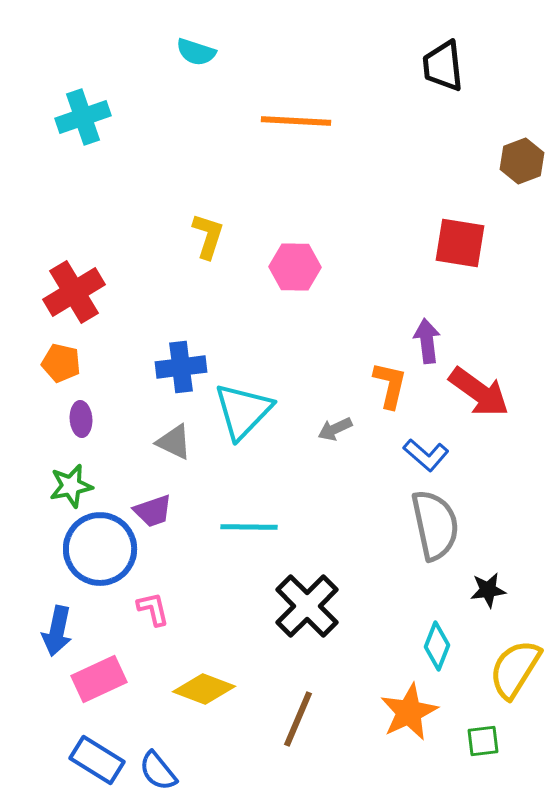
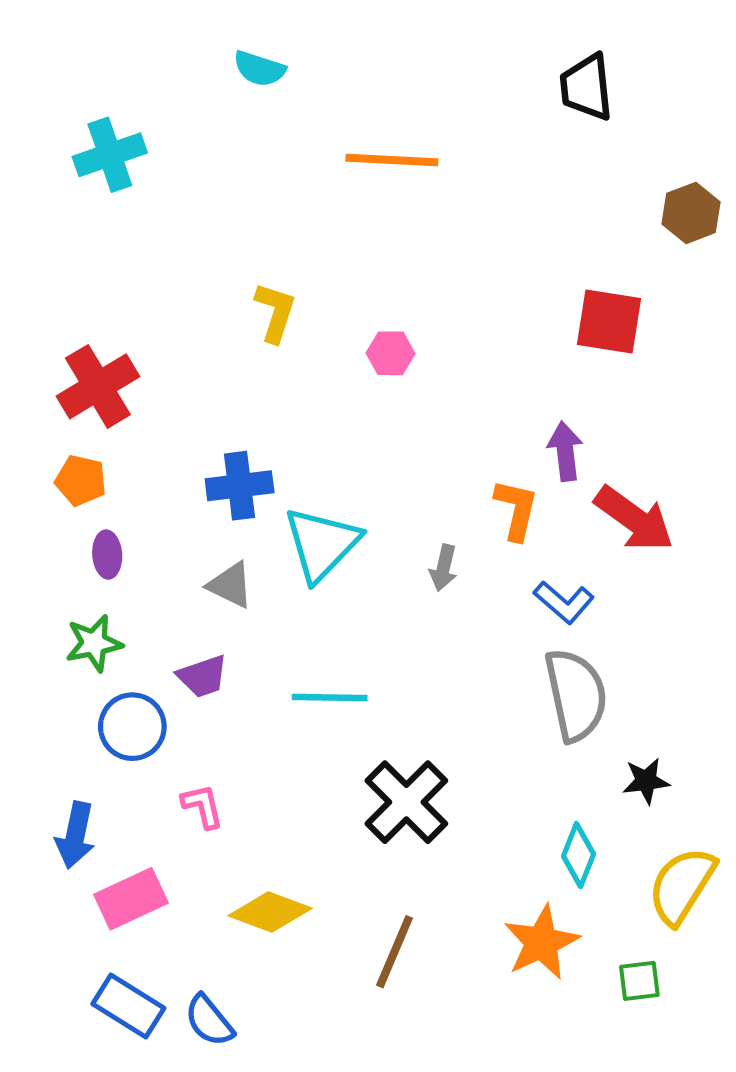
pink hexagon: (295, 267) -> (391, 353), size x0.7
gray arrow: (335, 429) -> (443, 568), turned -52
blue circle: (100, 549) -> (132, 727), size x0.7

